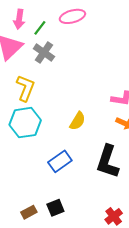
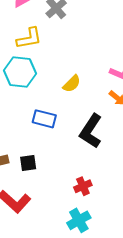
yellow L-shape: (25, 88) -> (29, 38), turned 44
blue rectangle: (60, 161) -> (44, 119), turned 35

